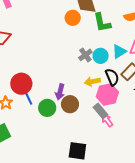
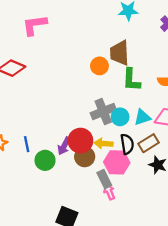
gray cross: (85, 55) -> (103, 112), size x1.5
red circle: (21, 84) -> (80, 141), moved
brown circle: (70, 104) -> (85, 157), moved

